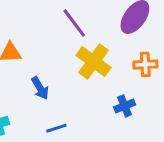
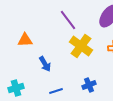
blue cross: (125, 106) -> (89, 85), moved

